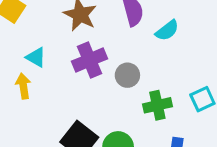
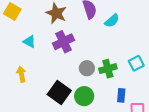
gray circle: (127, 75) -> (87, 68), moved
yellow arrow: (23, 86) -> (21, 74), moved

